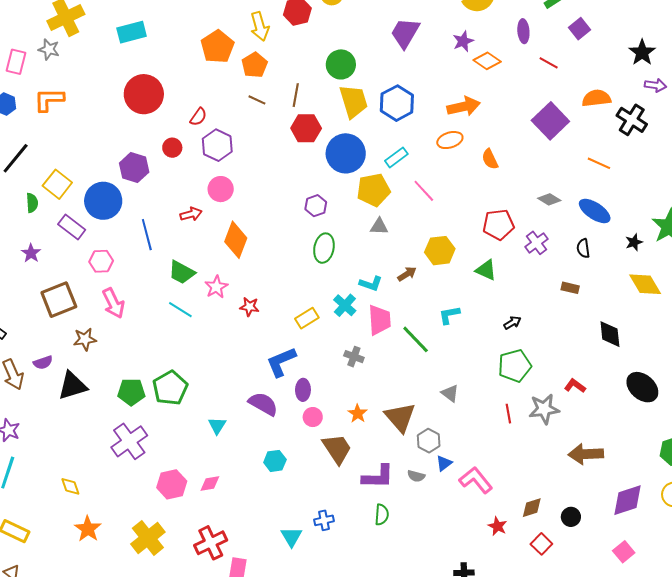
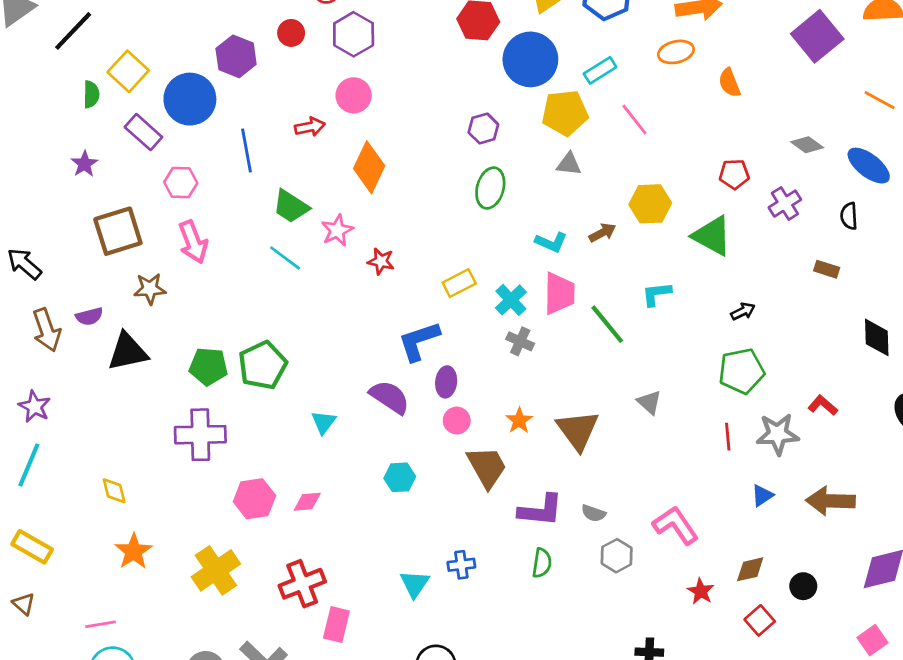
red pentagon: (499, 225) -> (734, 174), size x0.7
green triangle: (486, 270) -> (712, 236), size x1.4
cyan cross: (345, 305) -> (511, 300), moved
purple cross: (129, 441) -> (200, 435), turned 30
gray hexagon: (429, 441) -> (617, 556), moved
blue triangle: (444, 463) -> (762, 495), moved

